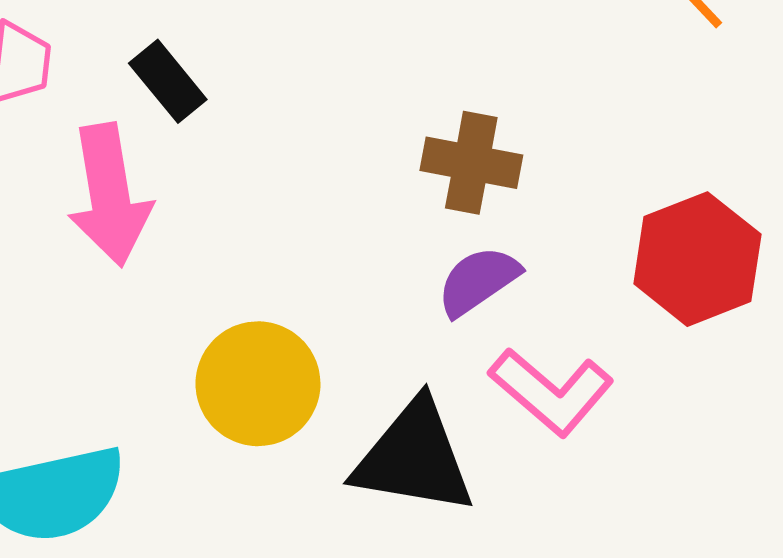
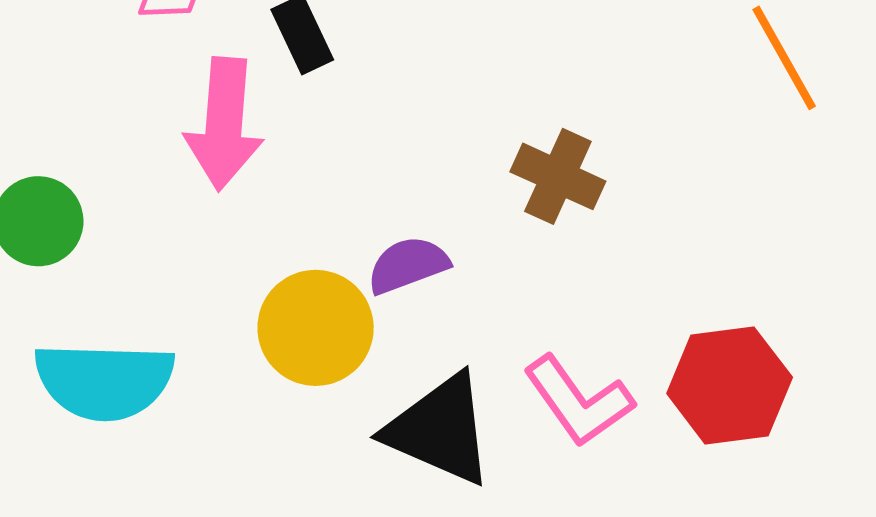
red hexagon: (697, 259) -> (730, 385), moved
purple semicircle: (478, 281) -> (408, 265), moved

